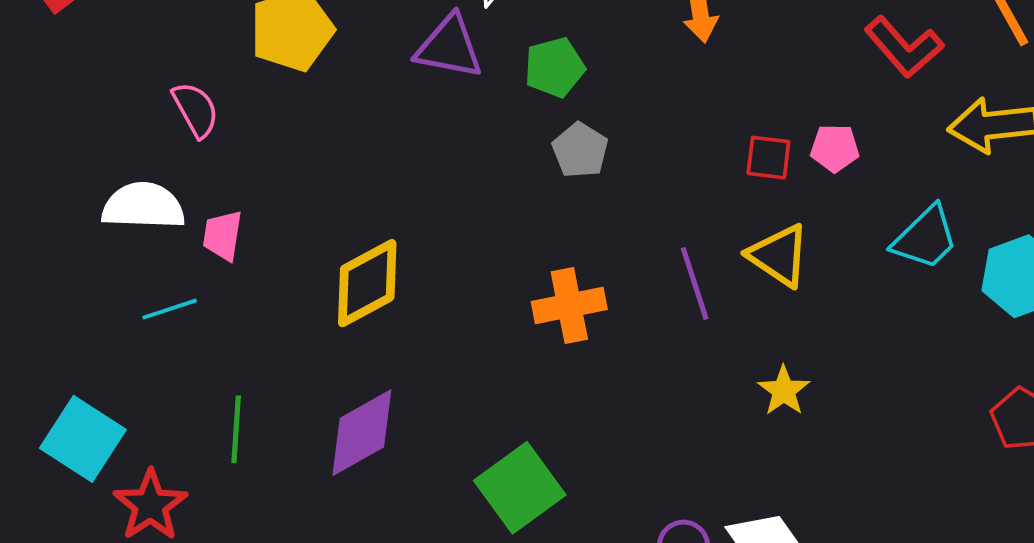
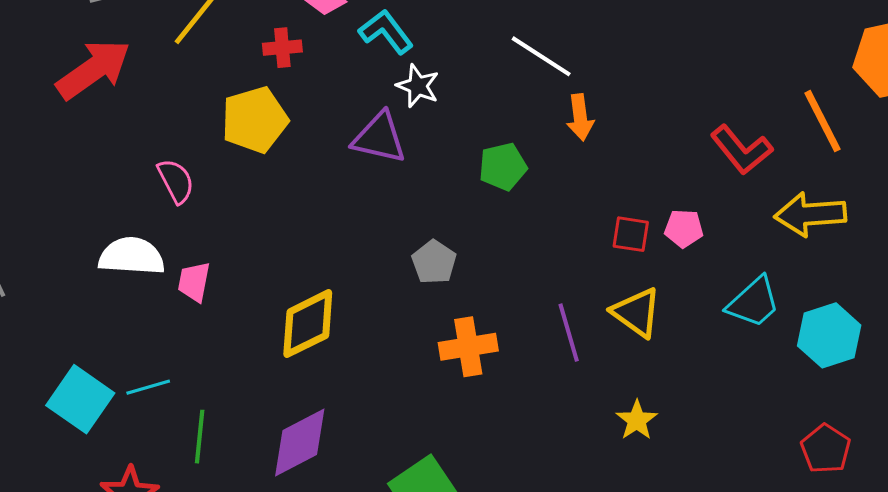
green pentagon: (554, 67) -> (503, 167), moved
gray pentagon: (580, 150) -> (434, 262), moved
cyan line: (170, 309) -> (148, 387), moved
cyan square: (83, 439) -> (80, 399), moved

